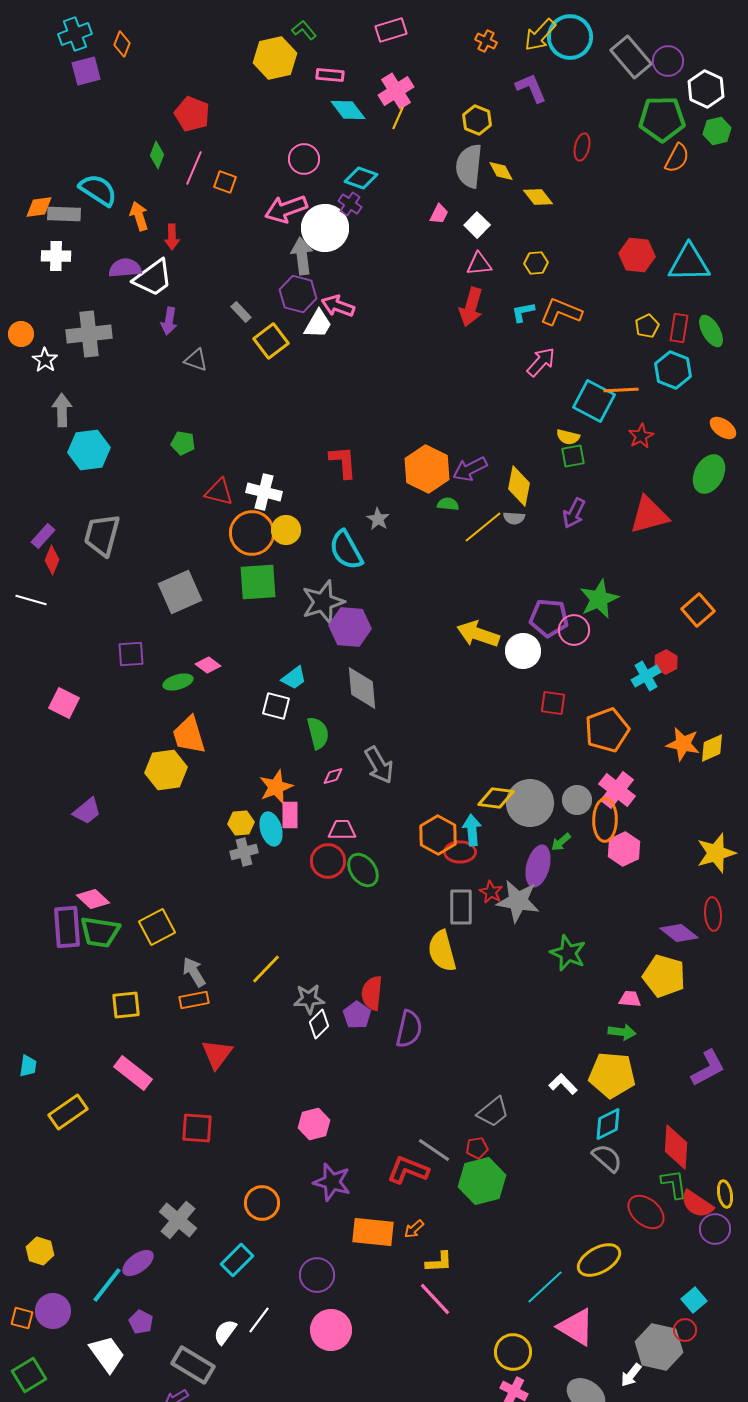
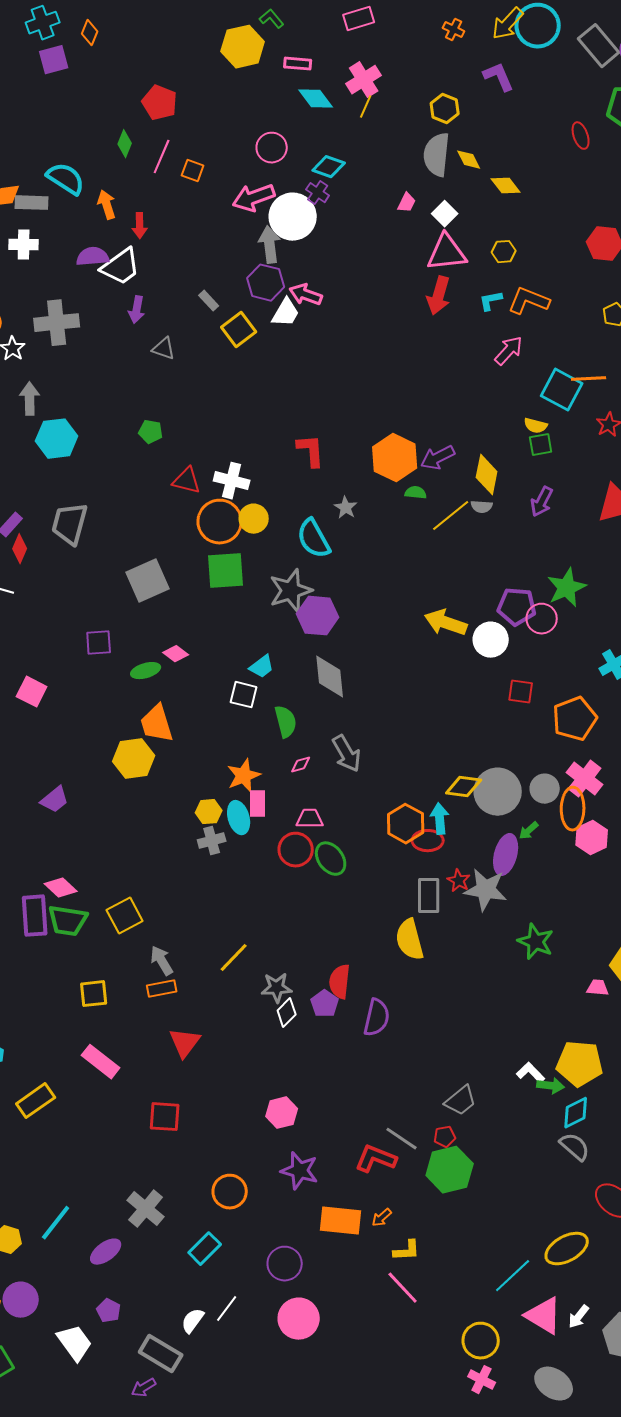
red ellipse: (582, 147) -> (581, 136), moved, turned -32
pink triangle: (479, 264) -> (447, 253), size x1.6
green arrow: (622, 1032) -> (551, 1086), moved
cyan line: (107, 1285) -> (56, 1223), moved
white arrow: (631, 1375) -> (579, 1317), moved

